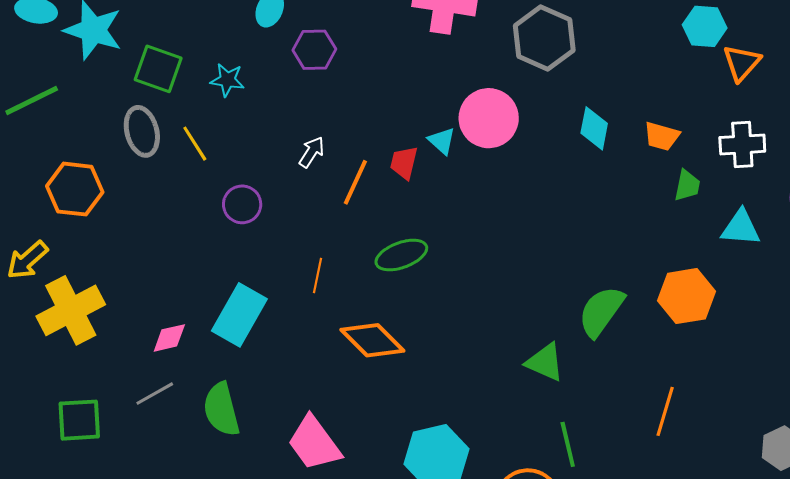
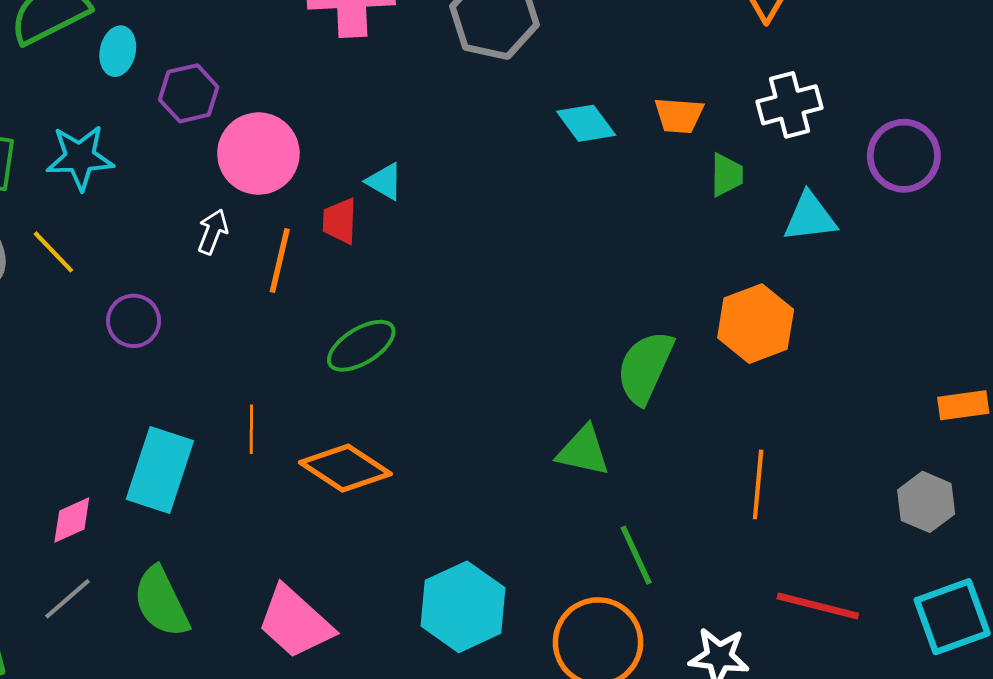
cyan star: (227, 80) -> (80, 158), size x1.4
pink circle: (489, 118) -> (258, 154), moved
cyan diamond: (594, 128) -> (586, 123), turned -36
orange line: (317, 276) -> (251, 429), moved

